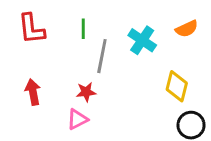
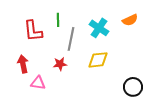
red L-shape: (31, 29) -> (33, 31), moved
yellow diamond: (177, 86) -> (98, 60), moved, turned 70
pink triangle: (77, 119) -> (38, 83), moved, turned 35

